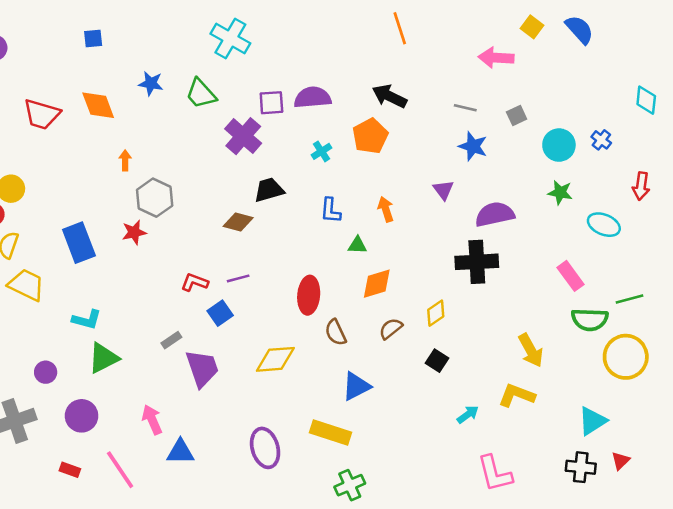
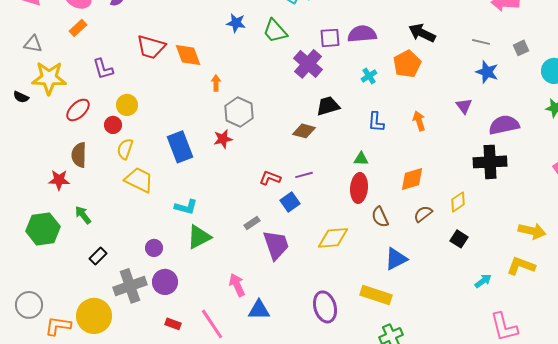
orange diamond: (98, 105) -> (188, 55), moved
green triangle: (357, 245) -> (361, 159), moved
yellow arrow: (531, 350) -> (532, 231), turned -48
purple circle: (82, 416) -> (165, 282), moved

